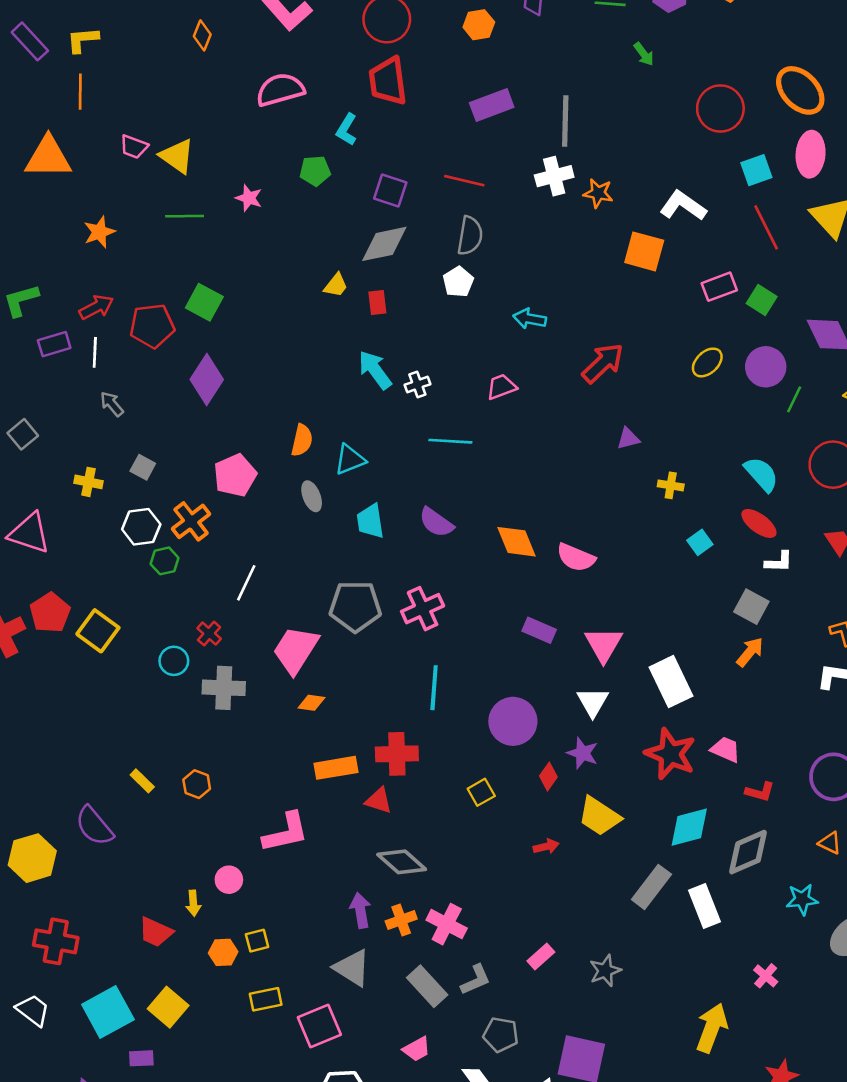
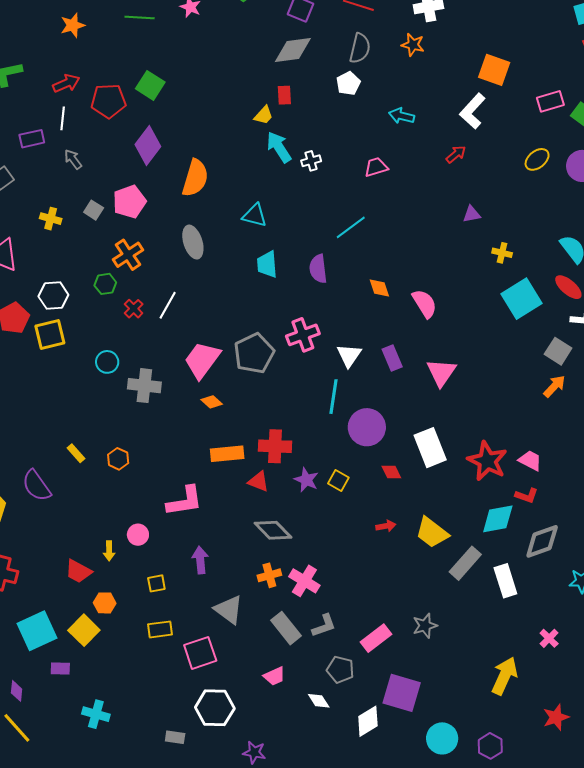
orange star: (598, 193) -> (413, 45), moved
white L-shape: (683, 206) -> (473, 111), moved, turned -87
yellow trapezoid: (336, 285) -> (264, 115), moved
purple rectangle: (54, 344) -> (32, 139), moved
red arrow: (603, 363) -> (456, 154), size x0.6
orange semicircle: (302, 440) -> (195, 178), moved, size x1.5
cyan line: (450, 441) -> (351, 227), moved, turned -44
cyan triangle: (350, 460) -> (255, 215), turned 32
pink pentagon: (235, 475) -> (129, 202), moved
gray ellipse: (312, 496) -> (193, 242), moved, size x1.4
purple semicircle: (436, 522) -> (318, 269), turned 44
white hexagon: (141, 527) -> (53, 296), moved
orange diamond: (517, 542) -> (379, 288), size x0.7
cyan square: (700, 542) -> (522, 299), size x2.0
pink semicircle: (576, 558) -> (425, 304), turned -148
gray pentagon: (355, 606) -> (254, 353), moved, turned -30
purple rectangle: (539, 630) -> (392, 358), turned 40
yellow square: (98, 631) -> (50, 335), turned 36
red cross: (209, 634) -> (134, 309), moved
white rectangle: (671, 682) -> (430, 448), moved
cyan line: (434, 688) -> (334, 397), moved
white triangle: (593, 702) -> (349, 355), moved
orange diamond: (311, 703) -> (212, 402), turned 30
purple star: (583, 753) -> (306, 480), moved
red diamond: (548, 777) -> (391, 472), turned -65
yellow square: (481, 792) -> (338, 481), turned -35
red L-shape: (760, 792) -> (527, 496), moved
yellow trapezoid: (599, 816) -> (432, 533), moved
purple arrow: (360, 910) -> (200, 560), moved
orange hexagon: (223, 952) -> (105, 603), moved
pink rectangle: (541, 957) -> (376, 638), moved, size x1.4

